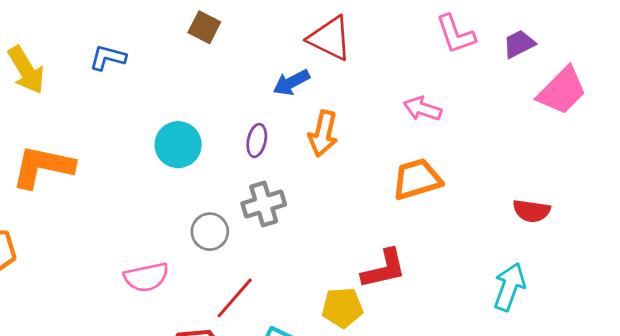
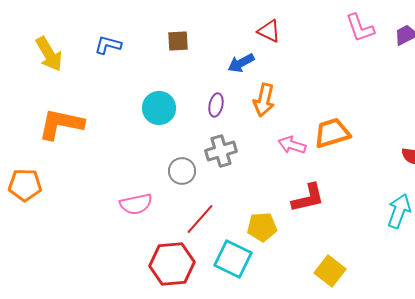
brown square: (204, 27) -> (178, 41), moved, turned -30
red triangle: (330, 38) -> (269, 31), size x0.7
pink arrow: (422, 109) -> (292, 145), moved
yellow pentagon: (342, 308) -> (262, 227), moved

